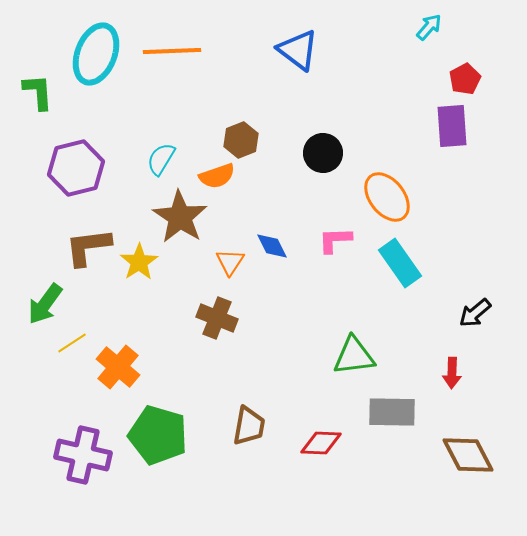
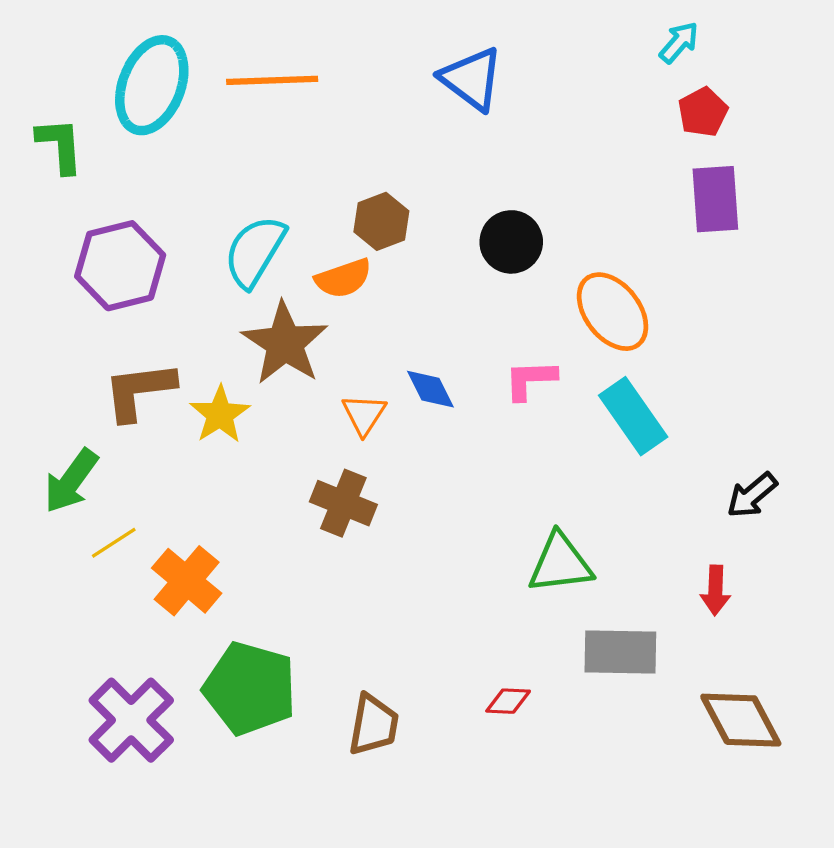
red pentagon: (465, 79) -> (703, 112), moved
cyan semicircle: (161, 159) -> (255, 251), size x1.4
brown trapezoid: (249, 426) -> (373, 725), moved
red diamond: (321, 443) -> (508, 701), size x0.7
purple cross: (83, 455) -> (131, 720), turned 32

